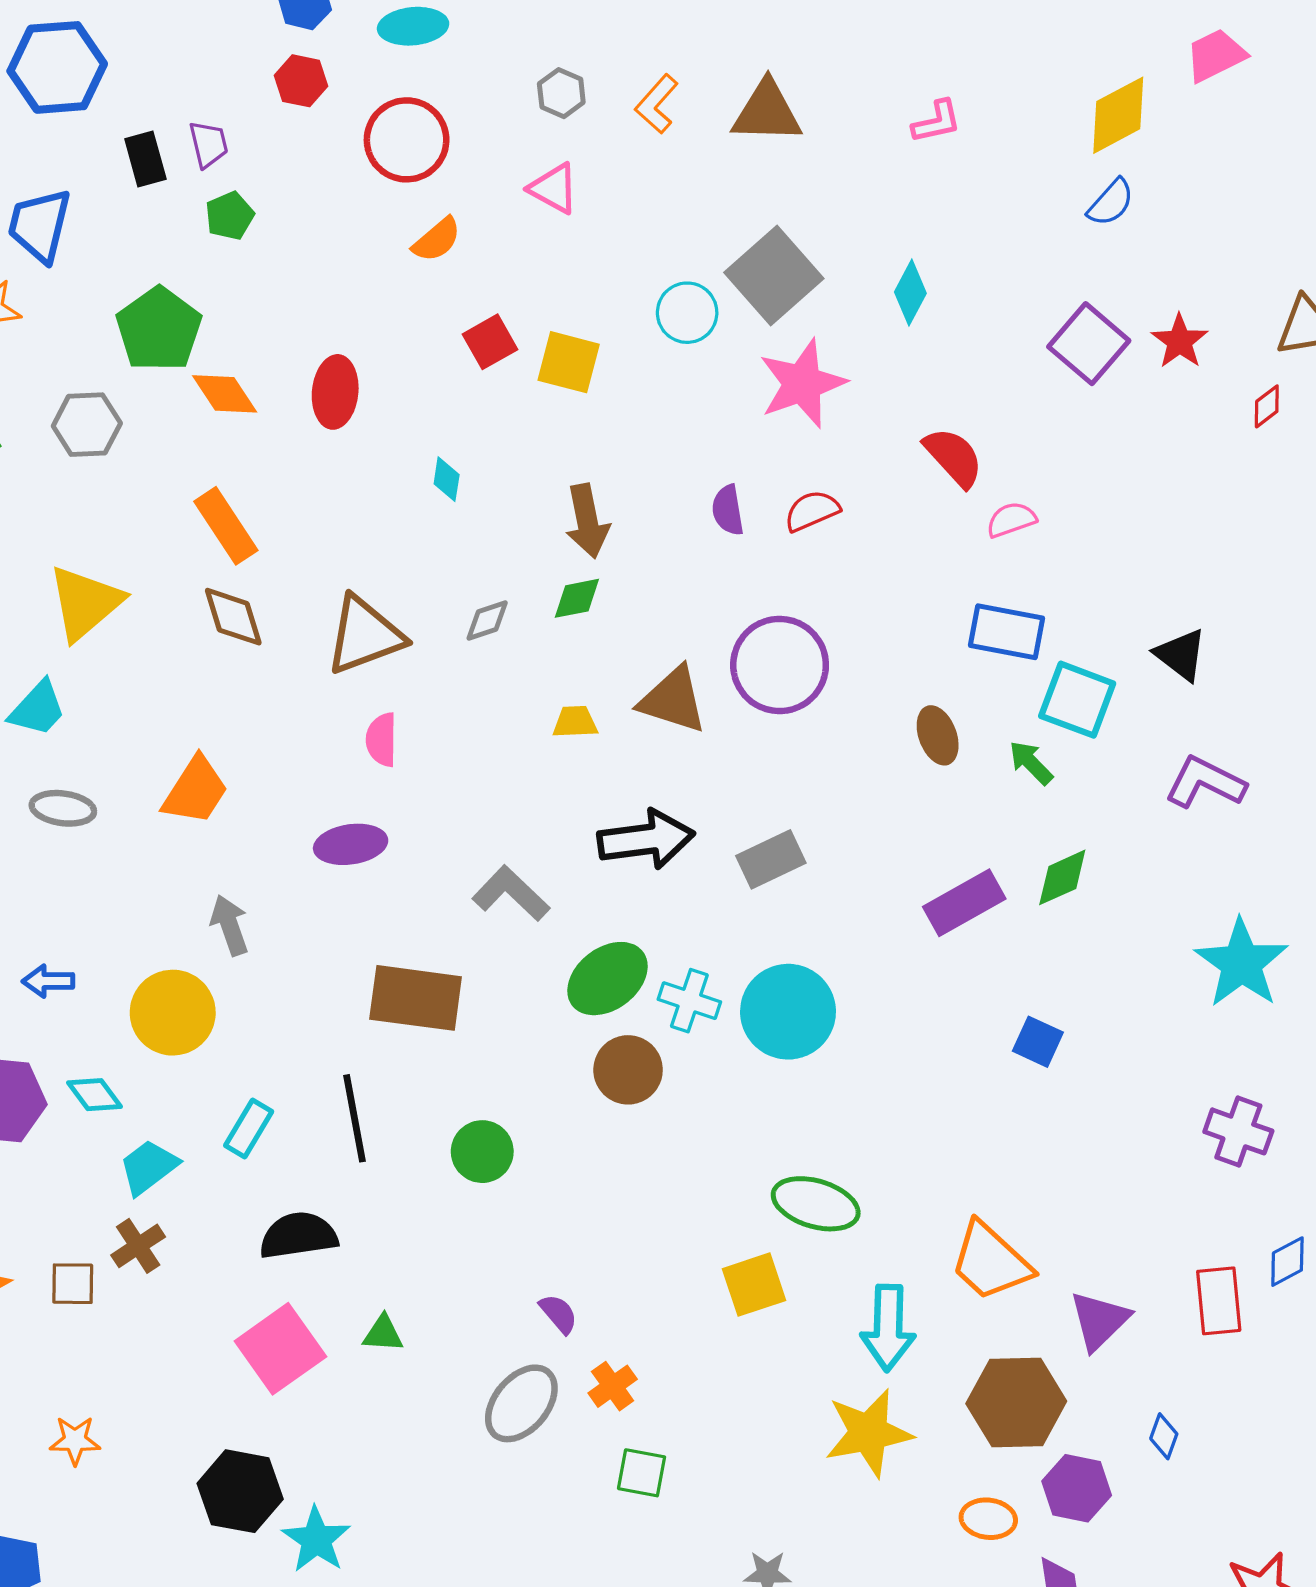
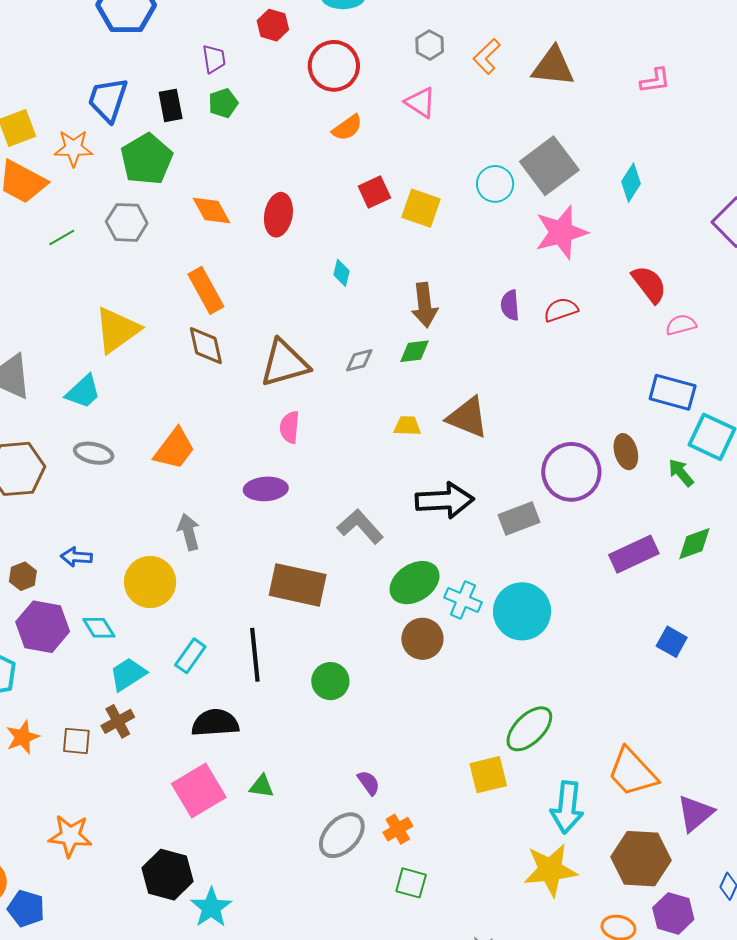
black rectangle: (145, 159) -> (171, 105), moved
green pentagon: (159, 329) -> (147, 159), moved
purple circle: (780, 665) -> (571, 472), moved
green ellipse: (816, 1204) -> (529, 729), turned -66
orange star: (75, 1440) -> (70, 836), size x1.4

